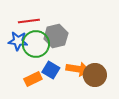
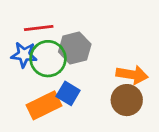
orange arrow: (78, 69) -> (132, 75), moved
orange rectangle: (33, 79) -> (44, 105), size x1.4

